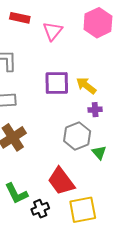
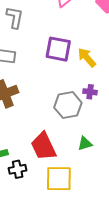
purple cross: (95, 110) -> (90, 92), moved
green triangle: (99, 152) -> (85, 144), moved, turned 42

